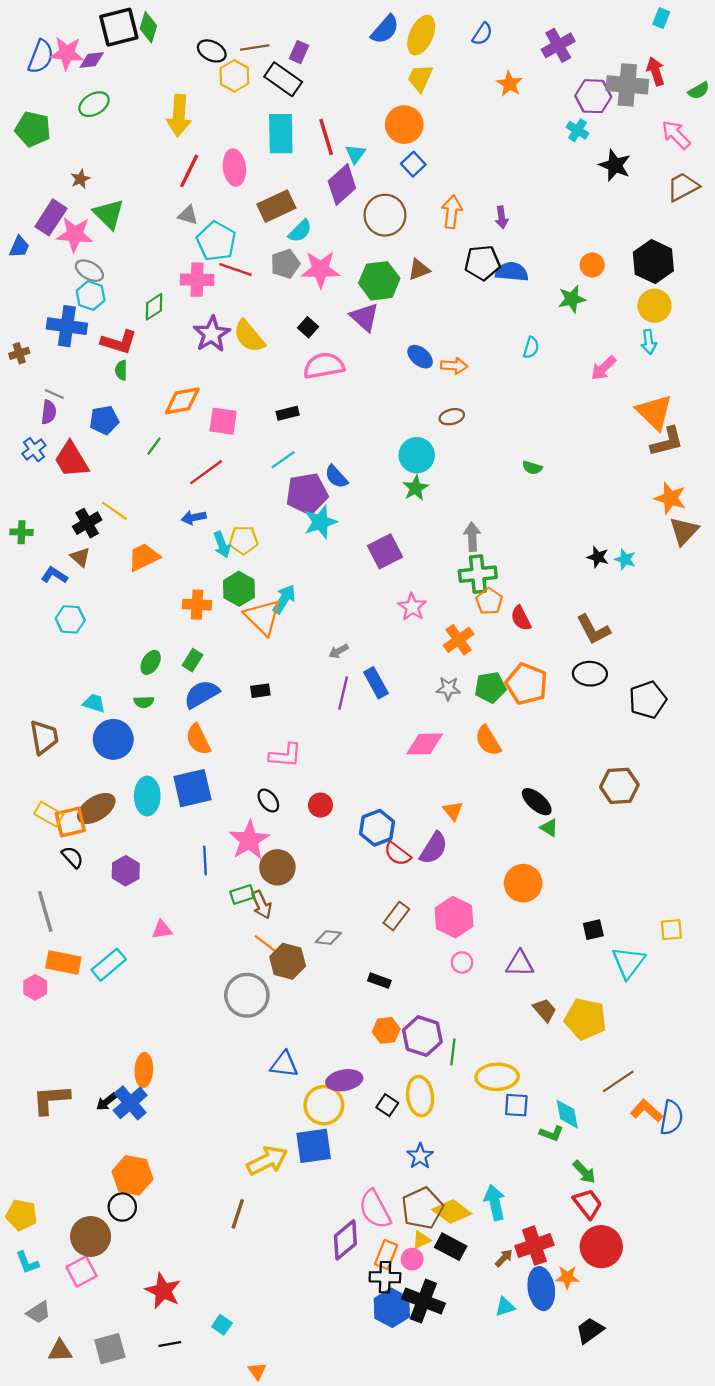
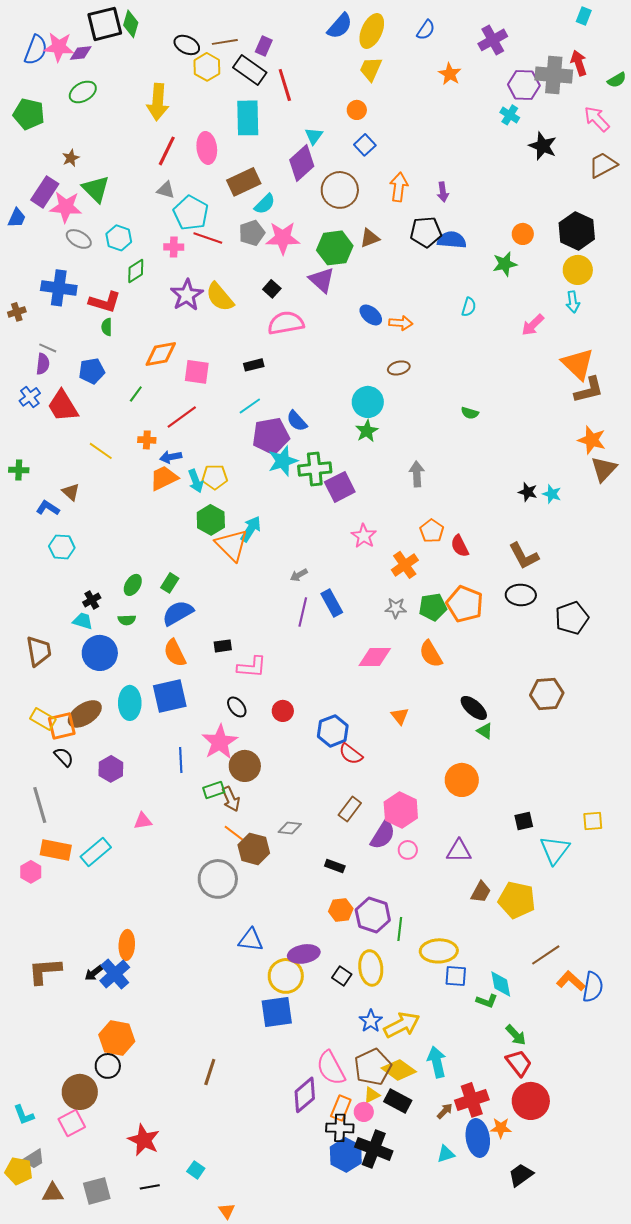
orange circle: (404, 125) -> (357, 110), size x0.6
red line: (326, 137) -> (285, 85), moved
pink cross: (197, 280) -> (174, 247), size x0.7
cyan hexagon: (91, 296) -> (119, 238), moved
black cross: (87, 523) -> (92, 600), moved, size x0.7
orange trapezoid: (144, 557) -> (164, 478), moved
green cross: (478, 574) -> (315, 469), moved
orange cross: (197, 605) -> (147, 440), moved, size x0.7
black rectangle: (260, 691) -> (223, 646), moved
purple semicircle: (434, 848) -> (383, 835), moved
brown trapezoid: (545, 1010) -> (481, 892), turned 70
yellow arrow: (267, 1161) -> (402, 1025), moved
yellow pentagon: (22, 1215) -> (19, 1171), moved

